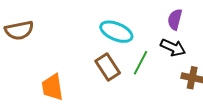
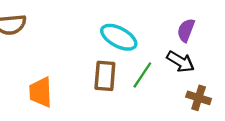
brown rectangle: (108, 67) -> (105, 76), turned 32

